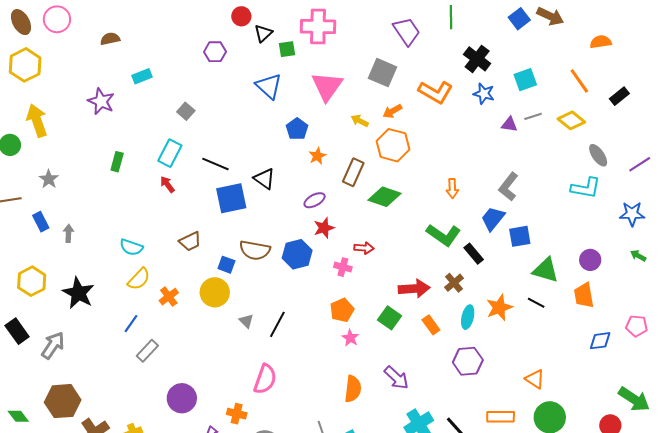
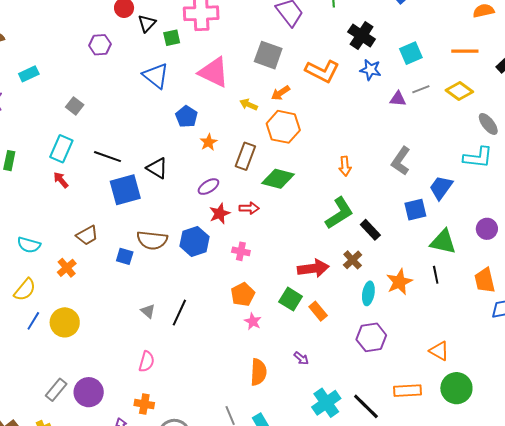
orange line: (579, 81) -> (465, 51), turned -52
pink triangle: (327, 86) -> (214, 72), turned -36
blue trapezoid: (493, 219) -> (441, 188), moved
green L-shape: (444, 235) -> (339, 213), turned -64
red arrow: (364, 248) -> (249, 208), moved
yellow semicircle: (139, 279) -> (25, 290), moved
yellow circle: (215, 292) -> (65, 322), moved
orange trapezoid: (584, 295) -> (485, 280), moved
orange cross: (169, 297) -> (67, 268), moved
black line: (536, 303) -> (436, 275), turned 54
orange rectangle: (431, 325) -> (318, 311), moved
gray rectangle: (147, 351) -> (56, 390), moved
purple arrow: (396, 378) -> (301, 358), size x0.6
pink semicircle: (265, 379) -> (147, 362), moved, size x0.7

